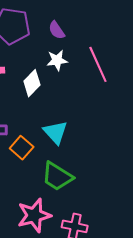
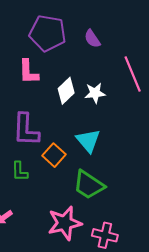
white star: (57, 60) -> (95, 93), moved

